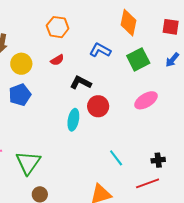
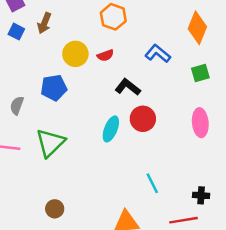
green square: (138, 59) -> (200, 73), size x0.7
yellow circle: (21, 64) -> (75, 54), moved
pink ellipse: (146, 100) -> (200, 123), turned -75
green triangle: (28, 163) -> (50, 143), moved

